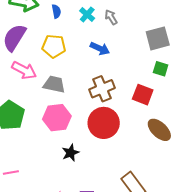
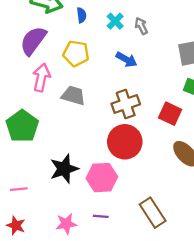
pink arrow: (24, 70) -> (41, 78), turned -110
pink hexagon: (57, 118) -> (102, 178), moved
black star: (70, 153) -> (64, 169), moved, size x1.5

